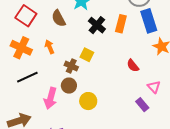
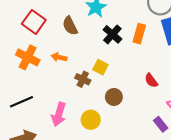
orange arrow: (49, 47) -> (59, 57), turned -56
black line: (27, 77) -> (21, 102), moved
brown circle: (69, 86) -> (114, 97), moved
yellow circle: (88, 101) -> (91, 120), moved

